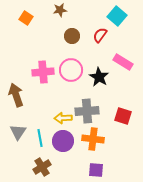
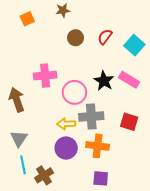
cyan square: (117, 16) -> (134, 45), moved
orange square: (26, 18) -> (27, 19), turned 32
pink rectangle: (123, 62) -> (129, 80), moved
pink circle: (71, 70) -> (74, 92), moved
cyan line: (40, 138) -> (23, 165), moved

